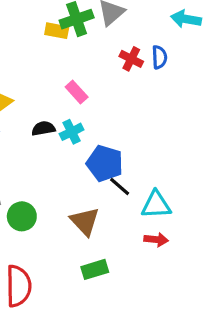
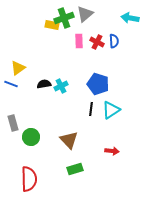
pink rectangle: (77, 92) -> (79, 41), moved, turned 40
blue pentagon: (105, 163) -> (98, 84), moved
black line: (120, 187) -> (91, 109), moved, turned 56
cyan triangle: (156, 205) -> (111, 110), moved, turned -30

